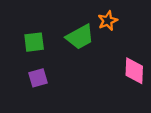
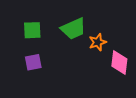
orange star: (108, 21) -> (98, 42), moved

